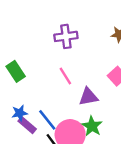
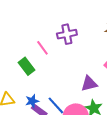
pink line: (65, 76) -> (42, 48), moved

